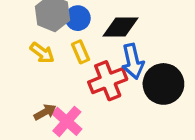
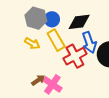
yellow rectangle: (81, 52) -> (56, 40), size x1.5

